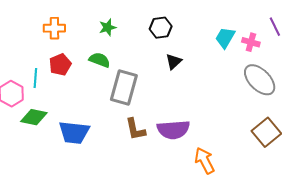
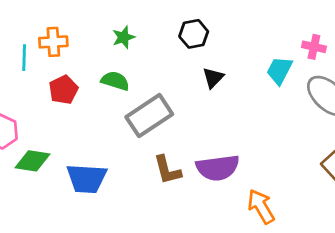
cyan trapezoid: (225, 38) -> (279, 70), moved
cyan line: (35, 78) -> (24, 58), moved
gray rectangle: (124, 88) -> (149, 116), turned 44

